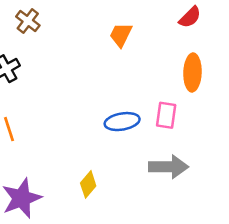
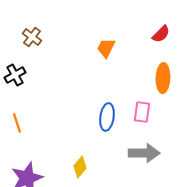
blue ellipse: (122, 122) -> (107, 117), turned -72

